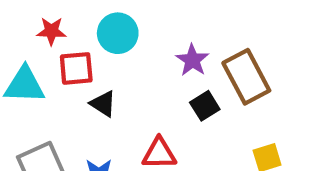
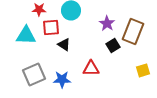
brown rectangle: (246, 77) -> (133, 31), turned 50

